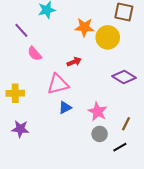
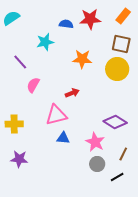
yellow circle: (108, 37) -> (117, 69), moved
pink semicircle: (35, 54) -> (33, 85), turned 70
purple diamond: (124, 77) -> (115, 122), moved
blue triangle: (65, 108) -> (63, 138), turned 32

